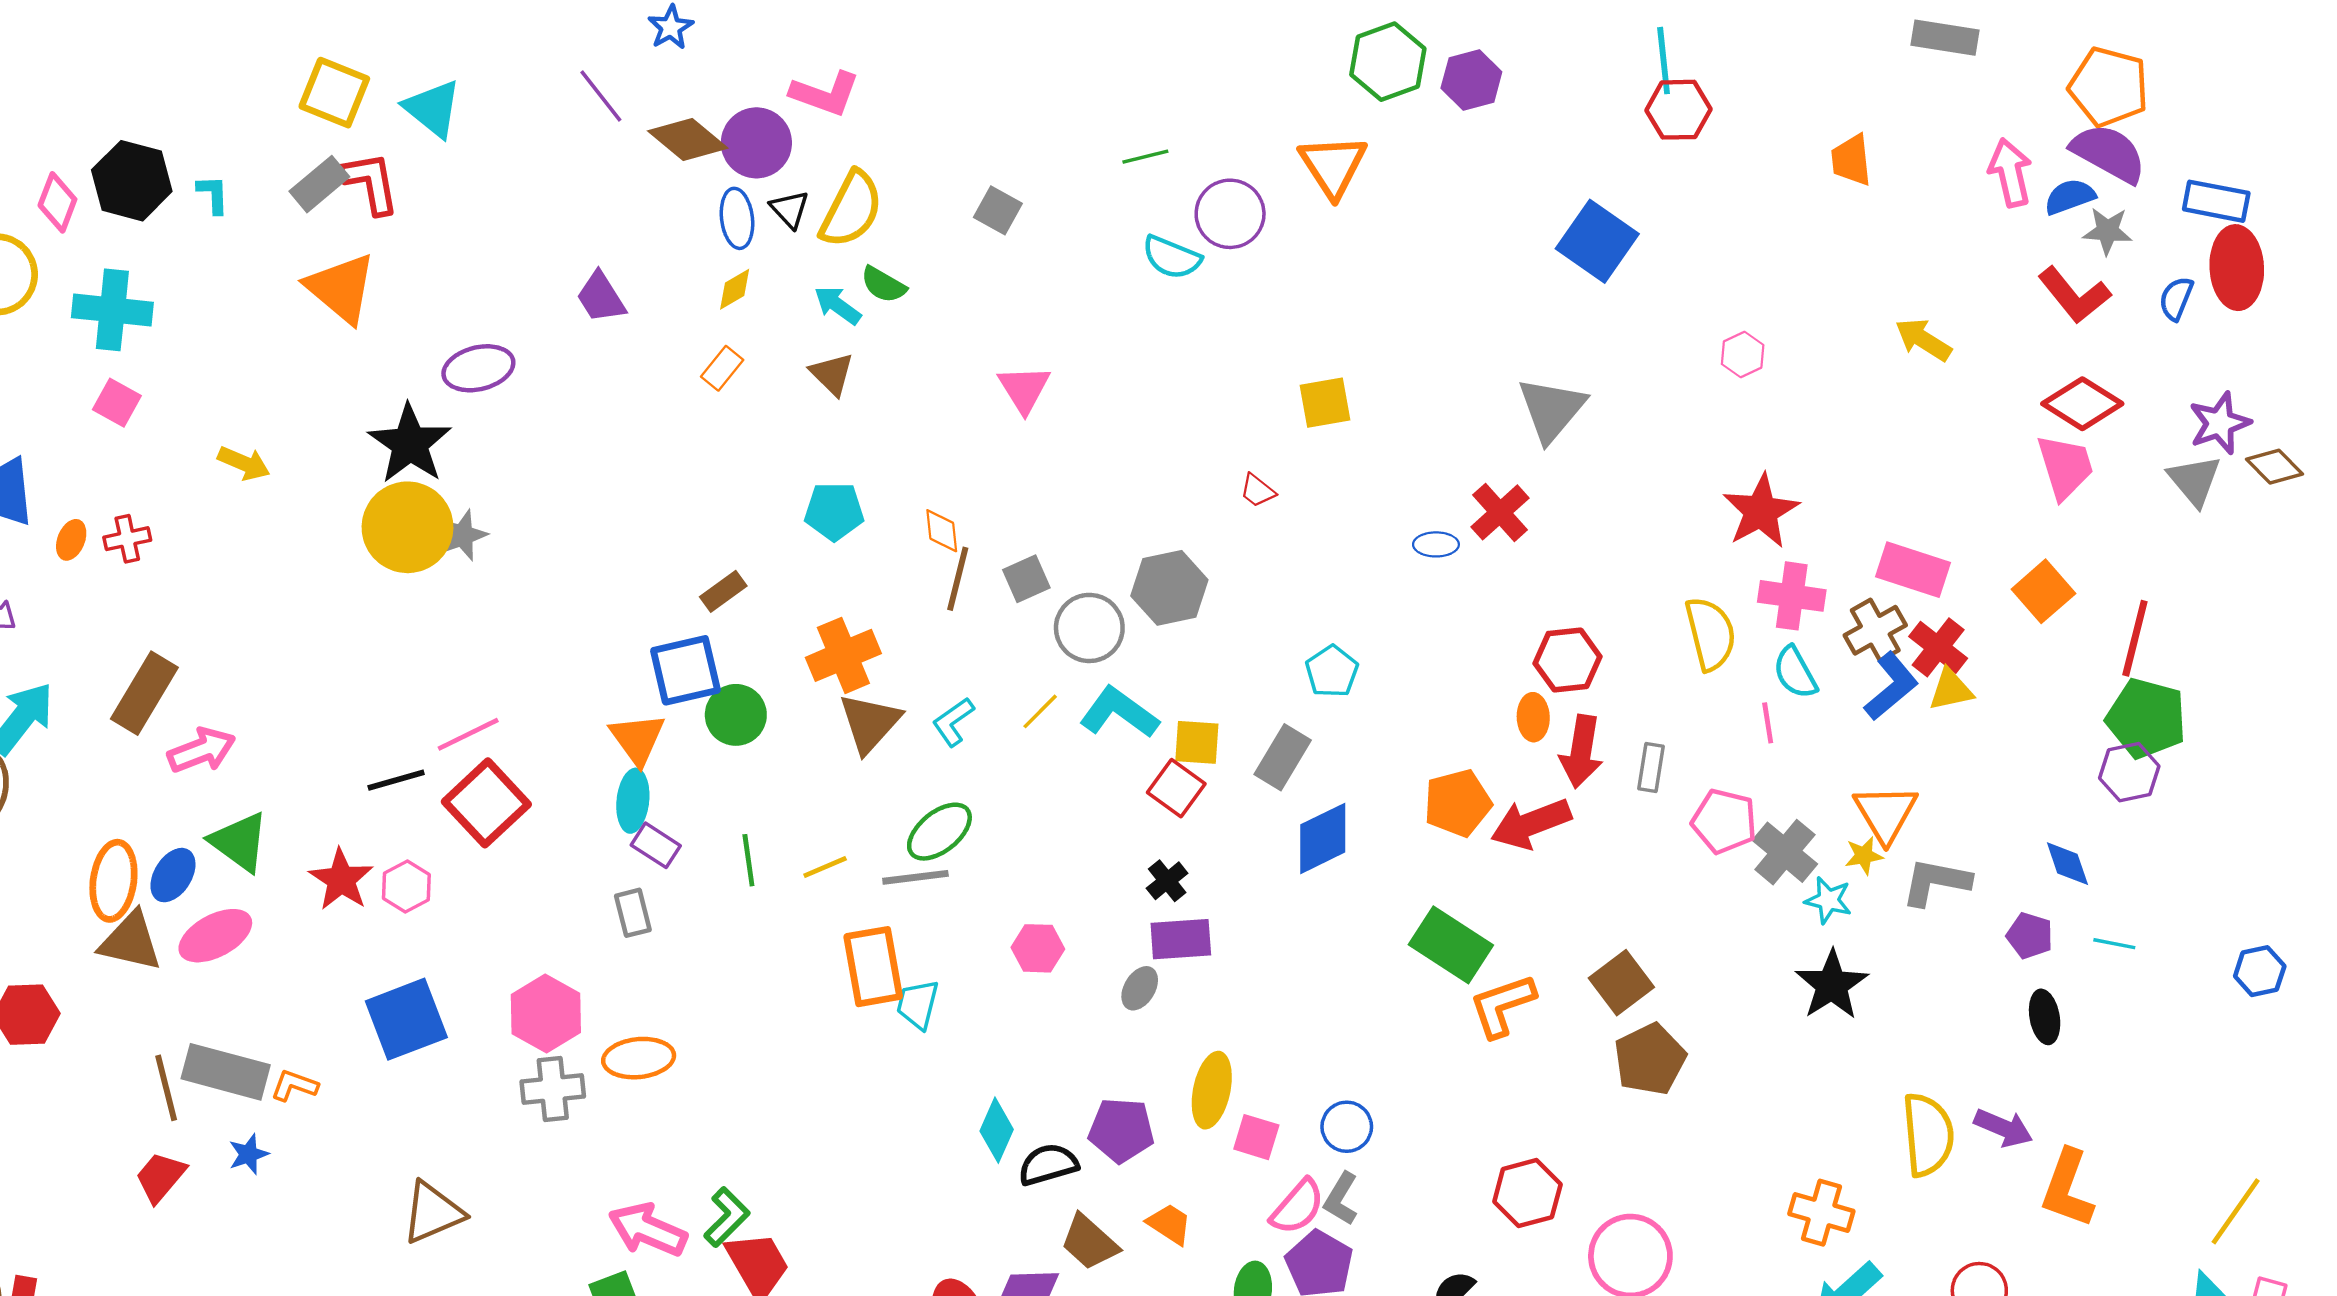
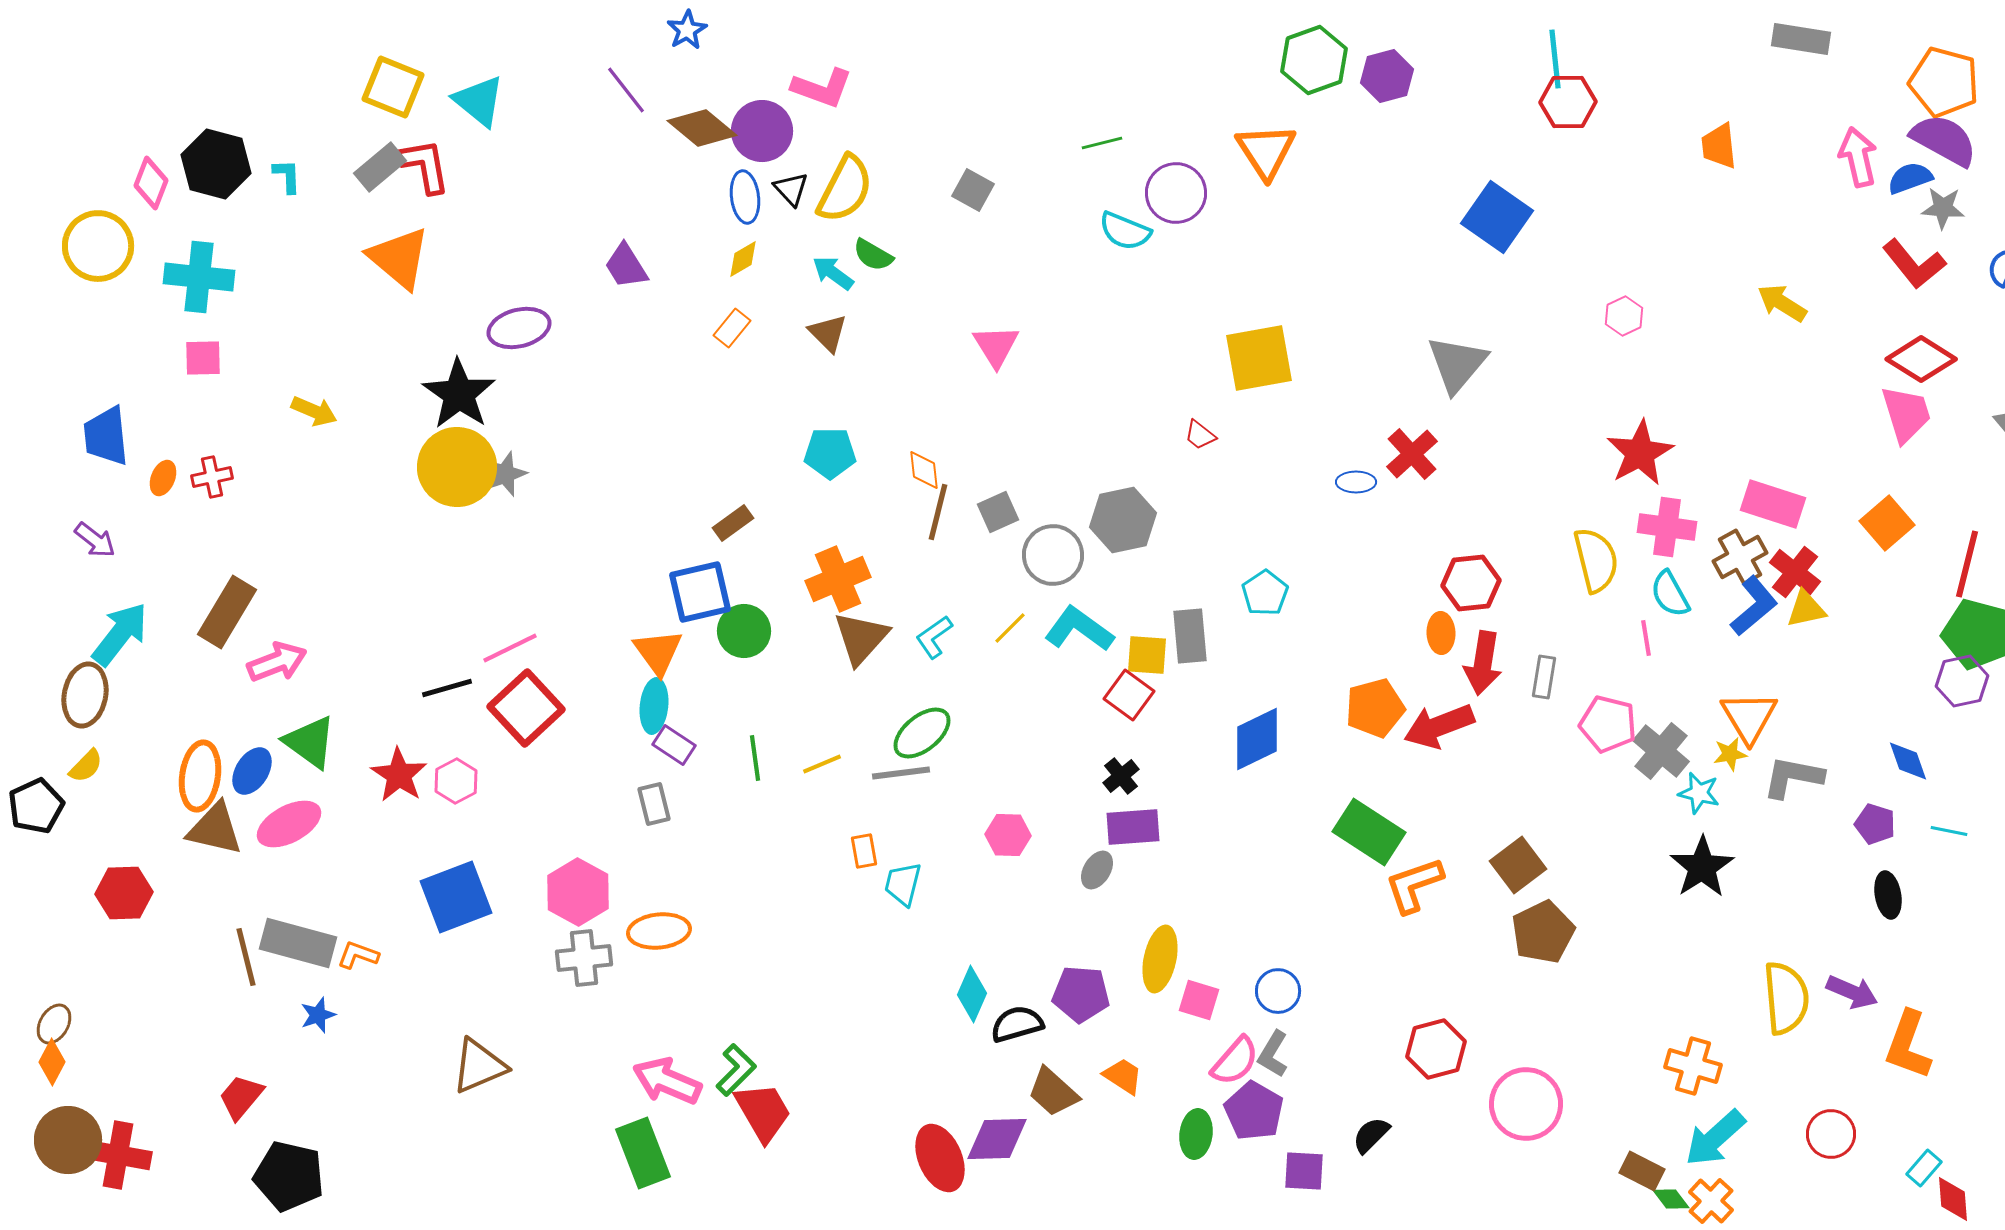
pink square: (117, 403) -> (203, 358), turned -30
yellow square: (1325, 403) -> (1259, 358), size x1.5
gray rectangle: (1283, 757) -> (1190, 636), moved, turned -36
orange rectangle: (873, 967) -> (864, 851), size x0.5
red trapezoid: (160, 1177) -> (241, 1097), moved

